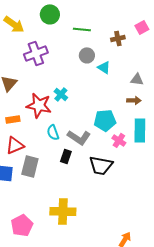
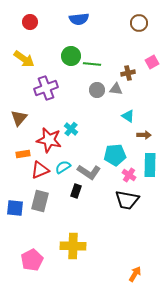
green circle: (50, 14) -> (71, 56), moved
cyan triangle: (104, 67) -> (128, 116), moved
gray triangle: (137, 79) -> (116, 89), moved
cyan semicircle: (53, 132) -> (63, 167), turned 77
red triangle: (15, 145) -> (40, 170), moved
black trapezoid: (101, 165) -> (127, 200), moved

